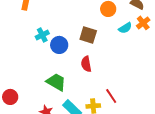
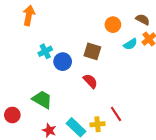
red semicircle: (86, 64) -> (90, 81), turned 147
green trapezoid: (56, 82) -> (42, 100), moved

